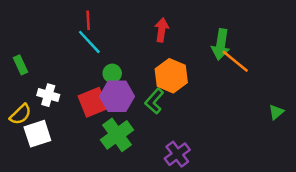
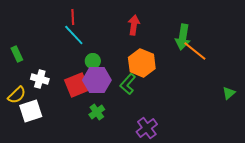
green cross: (117, 135) -> (97, 112), size x0.6

